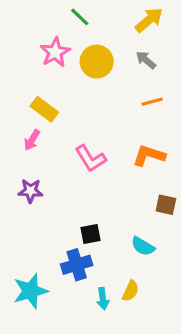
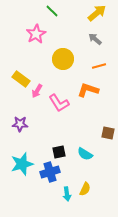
yellow circle: (97, 62) -> (63, 59), moved
yellow rectangle: (44, 109) -> (21, 79), moved
pink arrow: (32, 140) -> (37, 91), moved
orange L-shape: (149, 155) -> (88, 90), moved
cyan semicircle: (143, 246) -> (85, 154), moved
cyan star: (30, 291) -> (22, 164), moved

